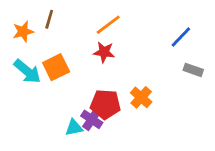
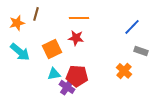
orange line: (108, 25) -> (79, 18), turned 36
orange square: (56, 67) -> (52, 49), moved
orange cross: (141, 97) -> (124, 71), moved
cyan triangle: (74, 128) -> (54, 74), moved

